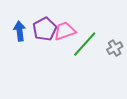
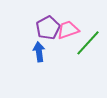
blue arrow: (20, 31) -> (39, 52), moved

